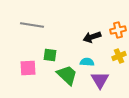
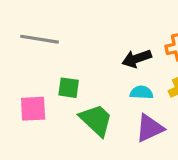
cyan semicircle: (87, 62) -> (141, 93), moved
purple triangle: (100, 80) -> (150, 128), turned 36

